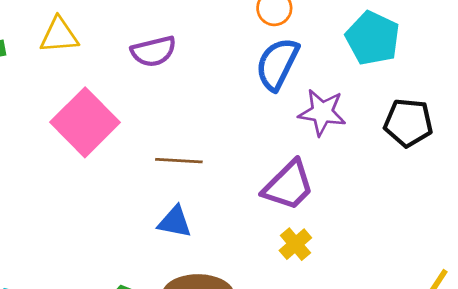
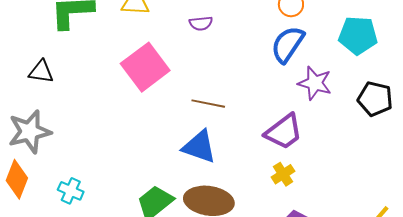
cyan pentagon: (373, 38) -> (358, 35), turned -30
purple semicircle: (153, 51) -> (201, 23), size x0.7
blue triangle: (175, 222) -> (199, 147), size x1.4

